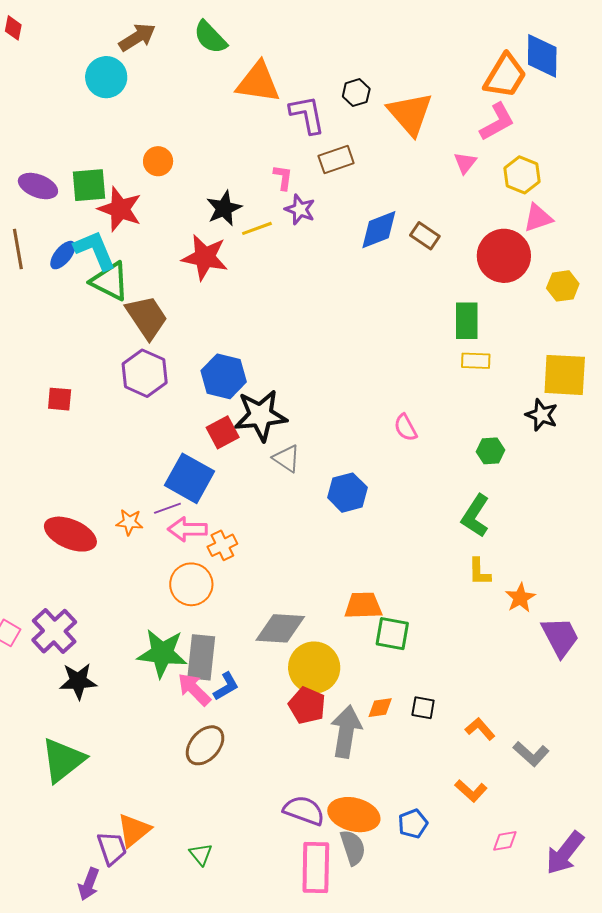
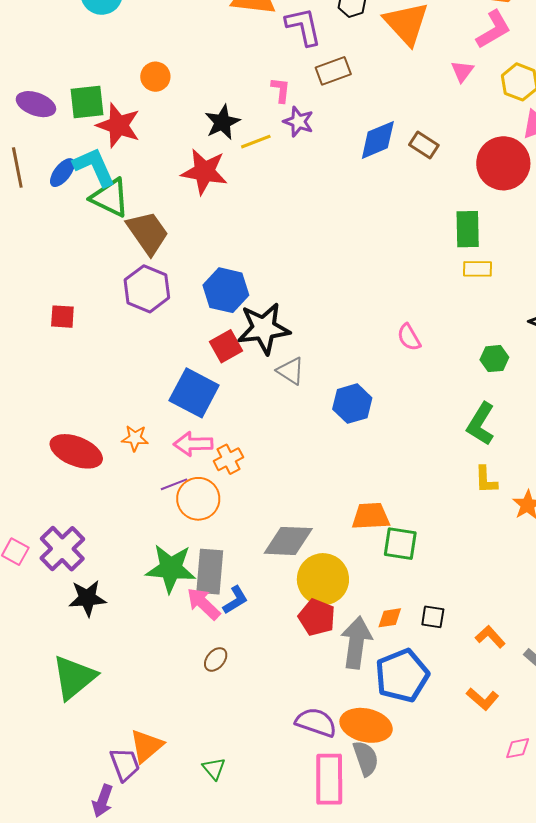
purple line: (167, 508) -> (174, 484), moved
brown ellipse: (205, 745) -> (216, 659), size x0.6
blue pentagon: (413, 824) -> (402, 676), moved, size x1.8

